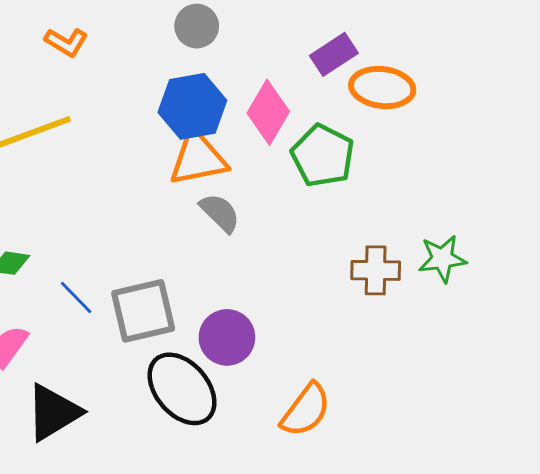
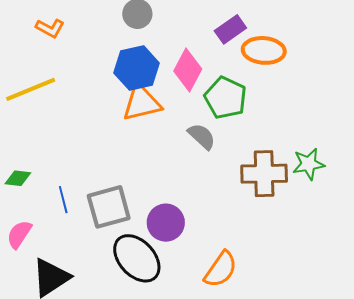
gray semicircle: (220, 213) -> (202, 136), moved
brown cross: (376, 270) -> (264, 174), size x1.4
blue line: (76, 297) -> (63, 200), turned 32

